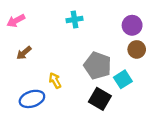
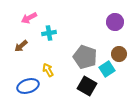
cyan cross: (75, 20) -> (49, 33), moved
pink arrow: (16, 21) -> (29, 18), moved
brown circle: (137, 49) -> (119, 54), moved

